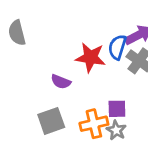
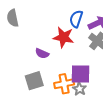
blue semicircle: (117, 47) -> (76, 19), moved
purple square: (117, 109) -> (81, 74), size x1.5

